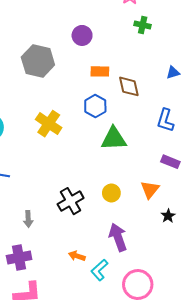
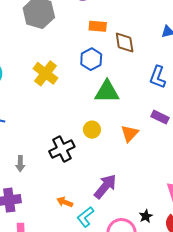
orange triangle: (150, 190) -> (130, 133), moved
yellow circle: (111, 193) -> (92, 130), moved
black star: (168, 216) -> (146, 216), moved
purple arrow: (118, 237) -> (105, 186), turned 56

